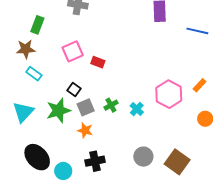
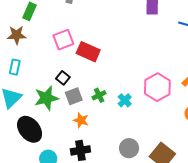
red rectangle: (98, 62) -> (88, 52), size x1.6
cyan rectangle: (34, 74) -> (15, 67), moved, turned 63
orange star: (85, 130) -> (81, 120), moved
black ellipse: (37, 157) -> (30, 129), moved

